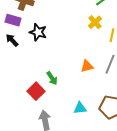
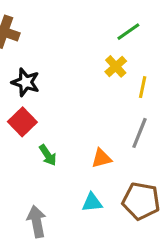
orange triangle: (87, 66) -> (102, 158), moved
red square: (36, 91) -> (22, 122), moved

